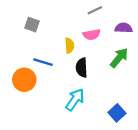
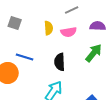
yellow semicircle: (69, 46) -> (49, 28), moved

